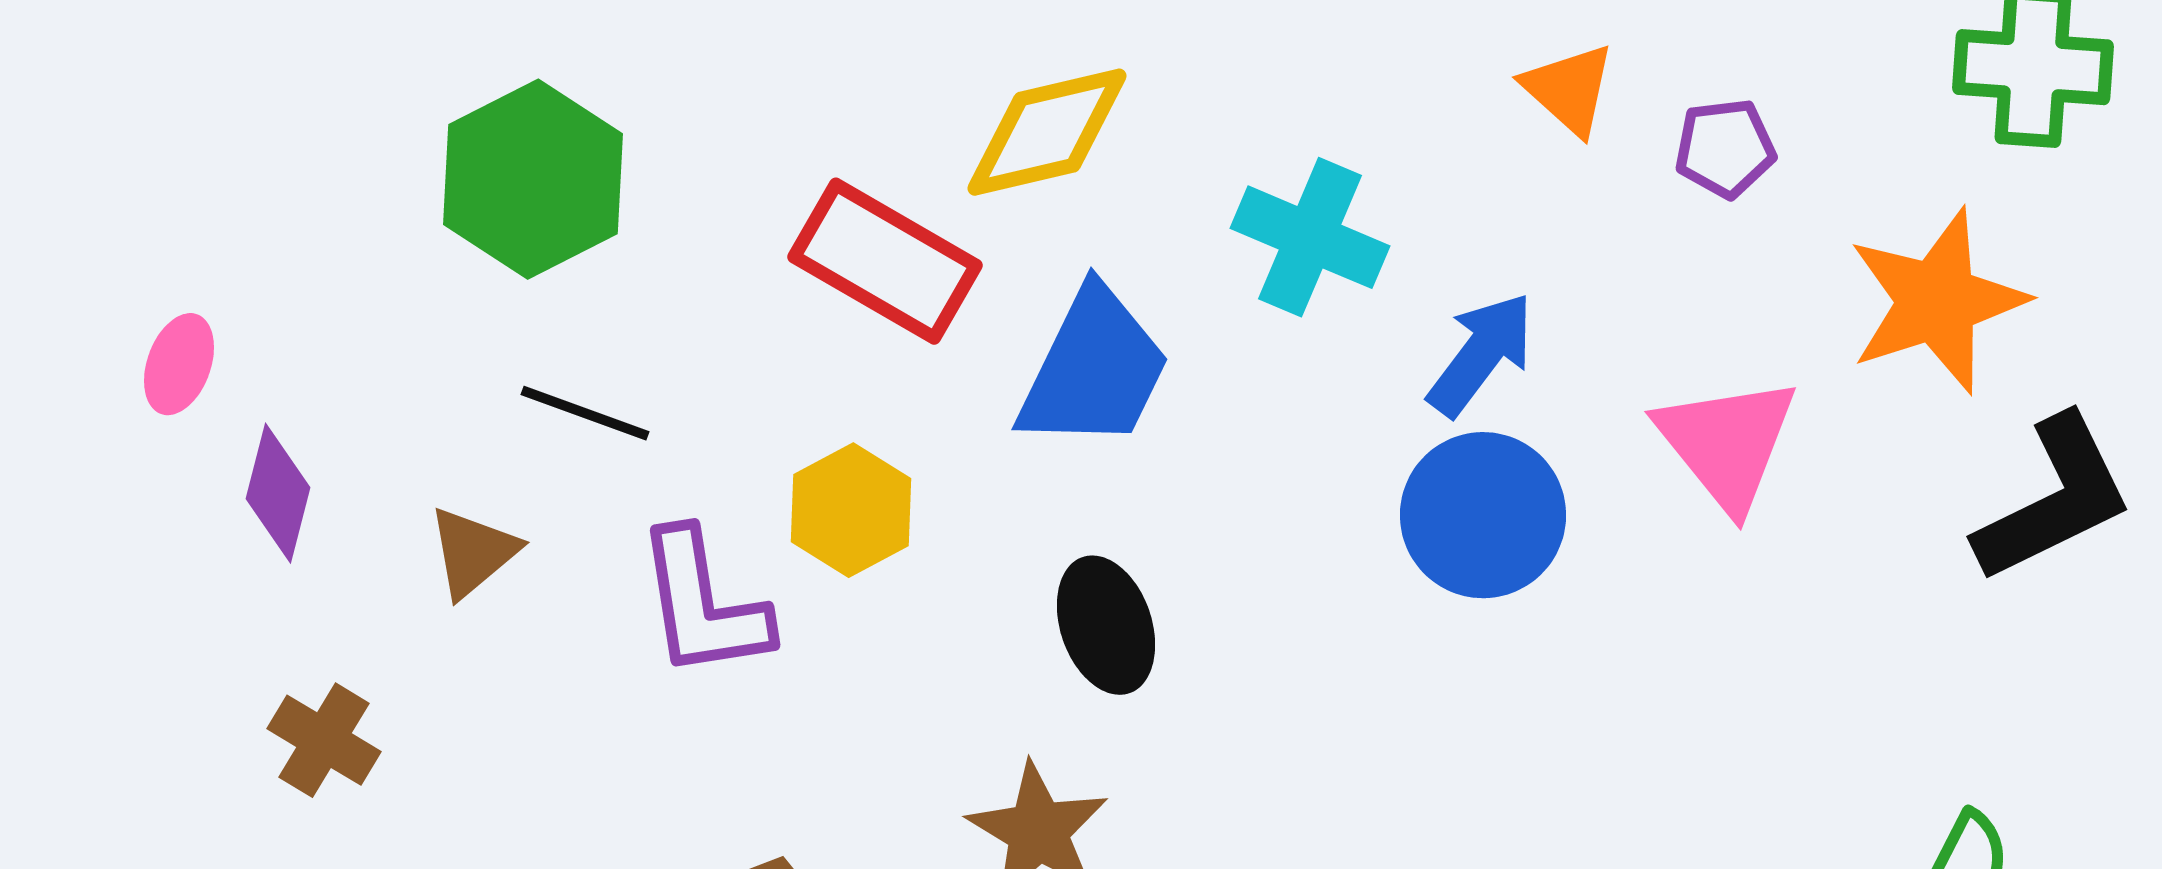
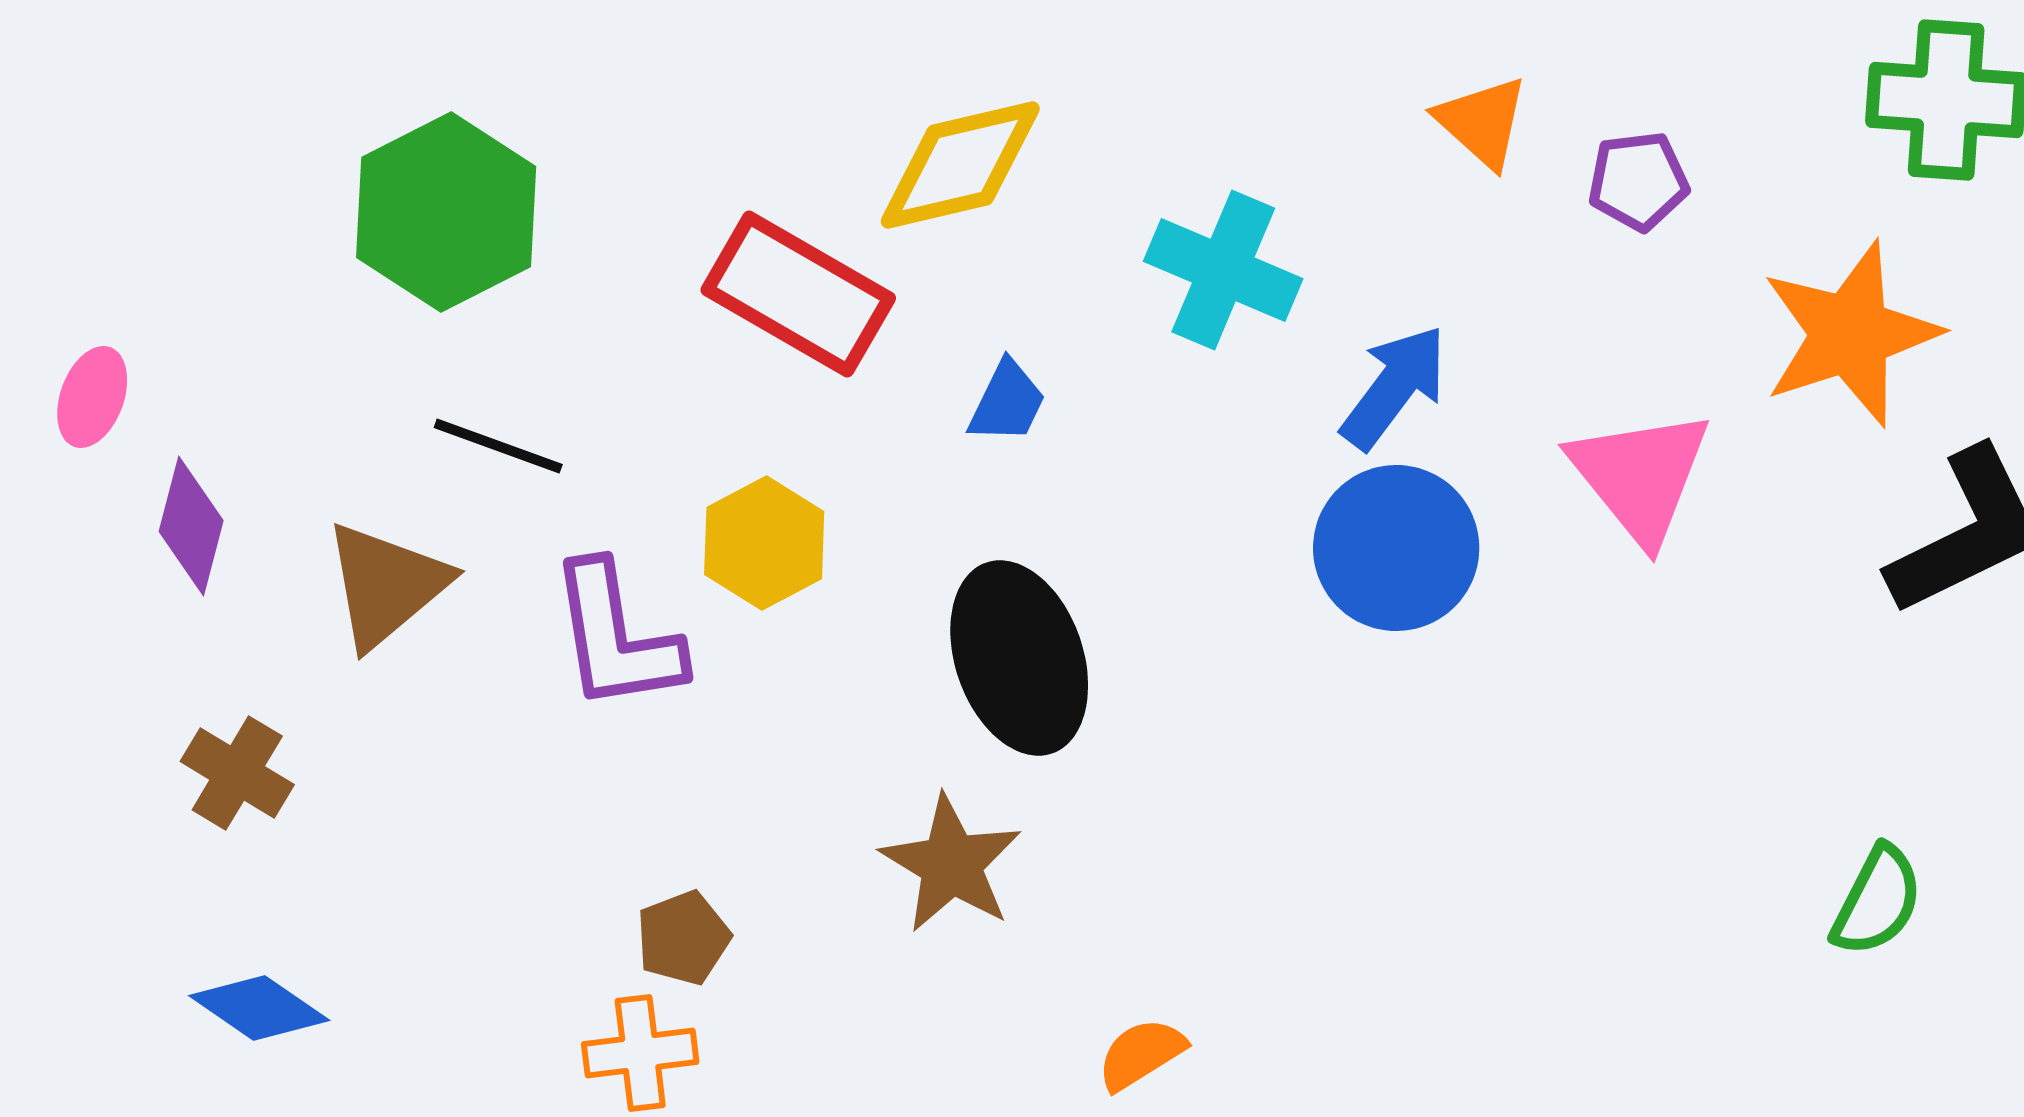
blue trapezoid: (1094, 369) -> (1007, 402), size x0.5
brown triangle: (473, 552) -> (386, 585), size x1.4
black ellipse: (1106, 625) -> (1019, 658), size x1.4

